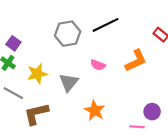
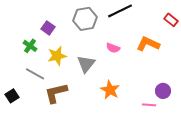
purple square: (13, 43) -> (48, 28), moved
orange L-shape: (136, 61) -> (148, 44), turned -130

